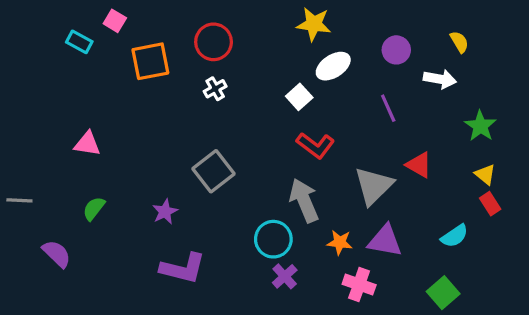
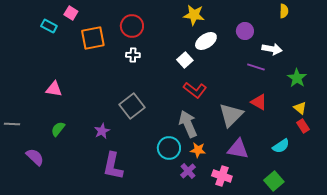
yellow semicircle: (459, 42) -> (284, 11), moved, turned 32
white cross: (215, 89) -> (133, 55), turned 32
purple line: (388, 108) -> (256, 67), moved, turned -48
orange star: (340, 242) -> (198, 150), moved
purple L-shape: (183, 268) -> (113, 166), turned 88
purple cross: (285, 276) -> (188, 171), moved

